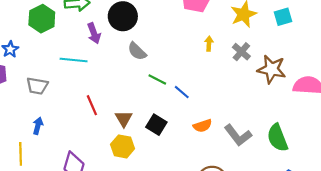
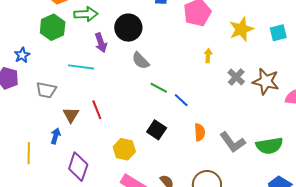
gray cross: (241, 52) -> (236, 77), moved
brown triangle: (124, 119) -> (71, 115), moved
blue arrow: (38, 126) -> (56, 136), moved
orange semicircle: (203, 126) -> (200, 132), turned -78
green semicircle: (278, 138) -> (269, 146), turned -80

